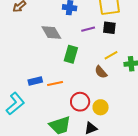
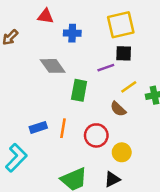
purple line: (88, 29) -> (106, 68), moved
orange line: (55, 83) -> (63, 128), turned -63
red circle: (80, 102) -> (96, 135), moved

